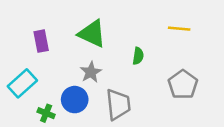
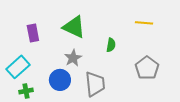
green cross: (46, 113) -> (26, 91), moved, turned -32

